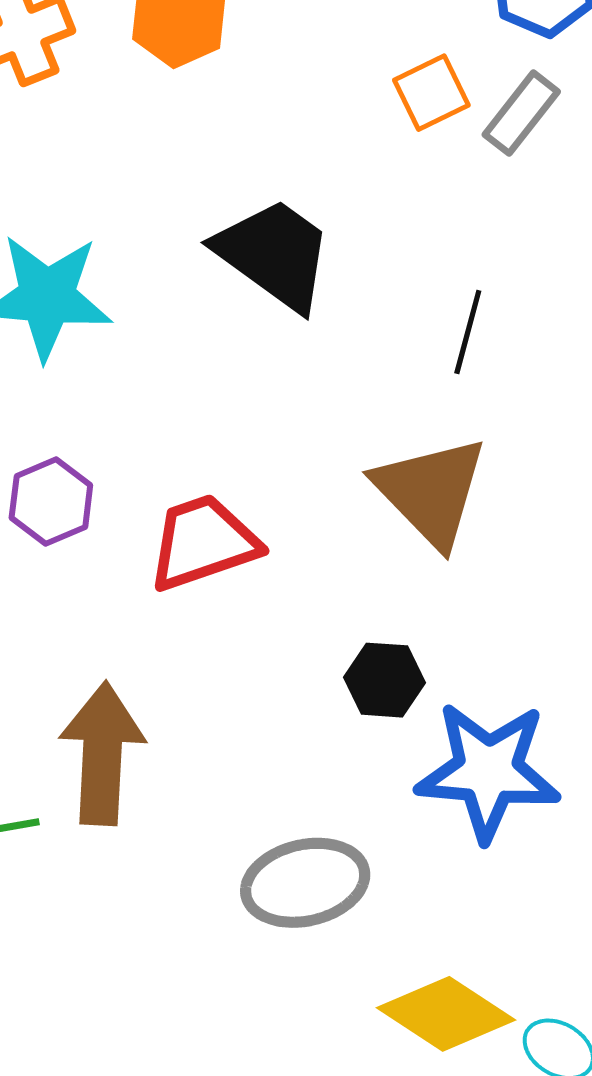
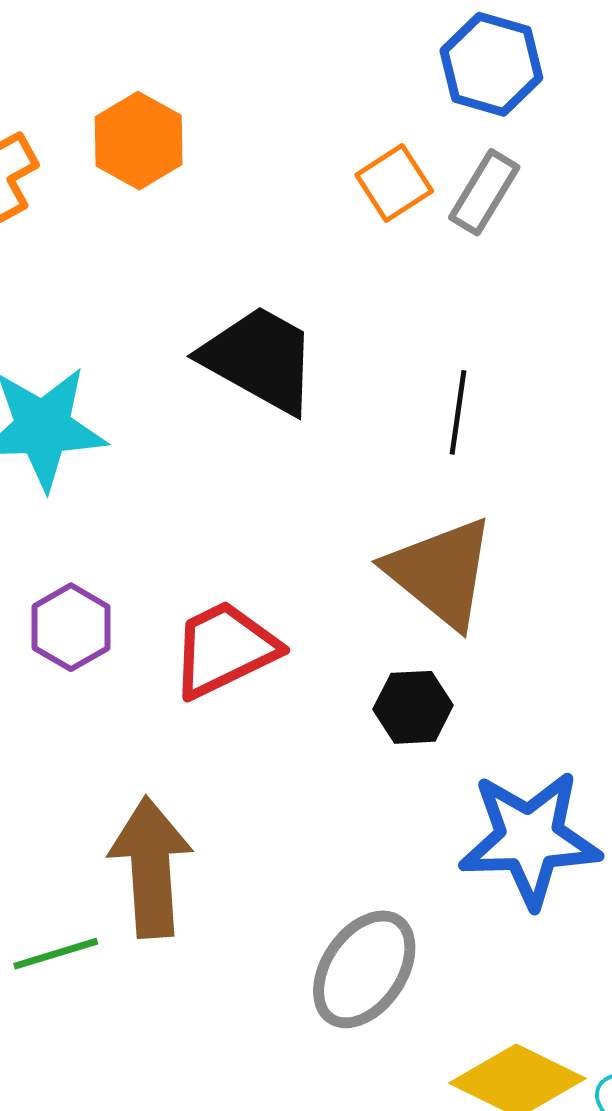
black hexagon: (384, 680) -> (413, 707), moved
gray ellipse: (305, 883) -> (364, 969), turned -36

